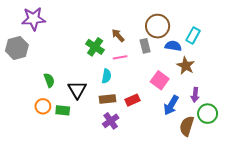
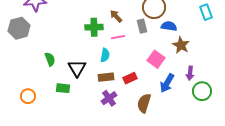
cyan rectangle: (193, 35) -> (206, 12), moved, turned -49
green cross: (95, 47) -> (94, 27), turned -36
orange circle: (43, 106) -> (28, 96), moved
brown semicircle: (187, 126) -> (144, 103), moved

